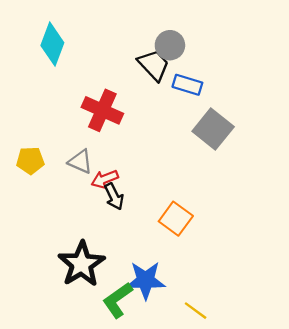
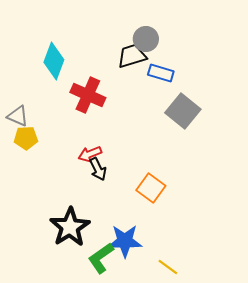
cyan diamond: (52, 44) -> (54, 61), moved
black trapezoid: (154, 65) -> (132, 56), turned -64
gray triangle: (80, 162) -> (18, 116), moved

